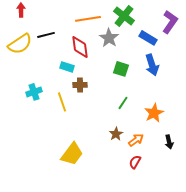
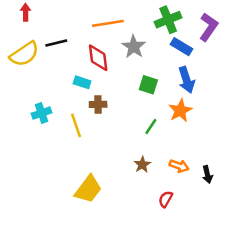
green cross: (124, 16) -> (168, 20), moved, turned 30
orange star: (154, 113) -> (180, 111), moved
orange arrow: (136, 140) -> (179, 166), moved, turned 56

